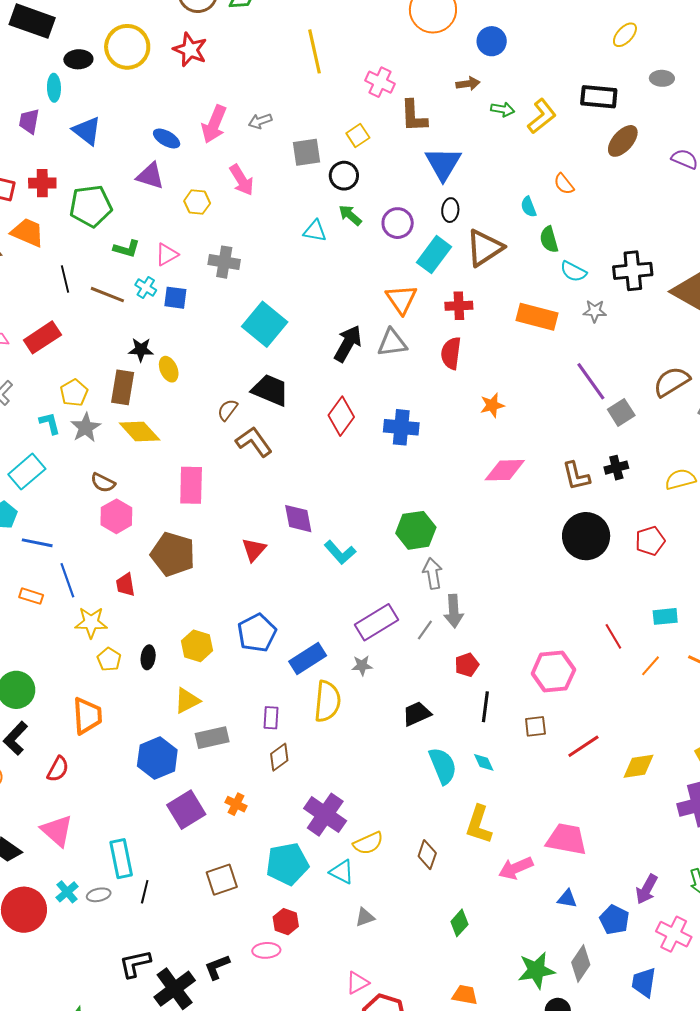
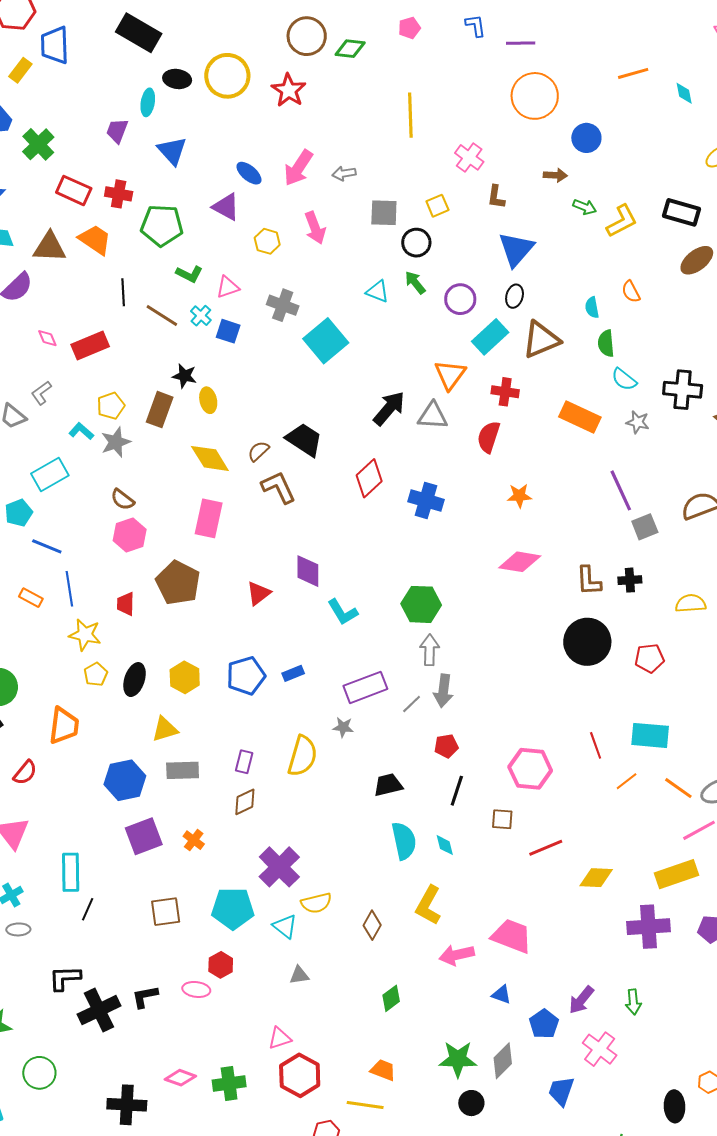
brown L-shape: (414, 116) -> (496, 197), size x0.7
cyan square: (265, 324) -> (326, 341), moved
cyan L-shape: (50, 423) -> (81, 431), turned -45
yellow diamond: (140, 432) -> (210, 458), moved
cyan rectangle: (665, 616) -> (650, 735), size x1.5
black ellipse: (148, 657) -> (135, 680), size x1.4
blue rectangle: (308, 659) -> (293, 673), moved, size x0.6
gray ellipse: (99, 895) -> (18, 929), moved

